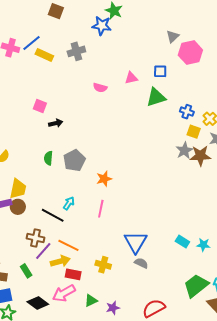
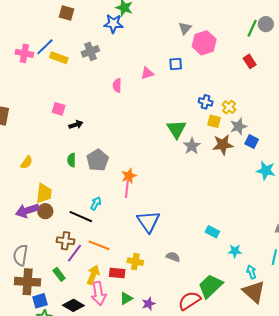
pink semicircle: (100, 88) -> (117, 85), turned 80
green triangle: (156, 97) -> (176, 129), moved, turned -40
gray star: (184, 151) -> (192, 146), moved
pink line: (101, 209) -> (127, 189), moved
blue triangle: (135, 242) -> (148, 222), moved
cyan star: (203, 245) -> (235, 251), moved
yellow arrow: (60, 261) -> (93, 275), moved, turned -48
red rectangle: (73, 274) -> (117, 273), moved
green trapezoid: (196, 286) -> (210, 286), moved
pink arrow: (64, 293) -> (99, 293), turned -65

